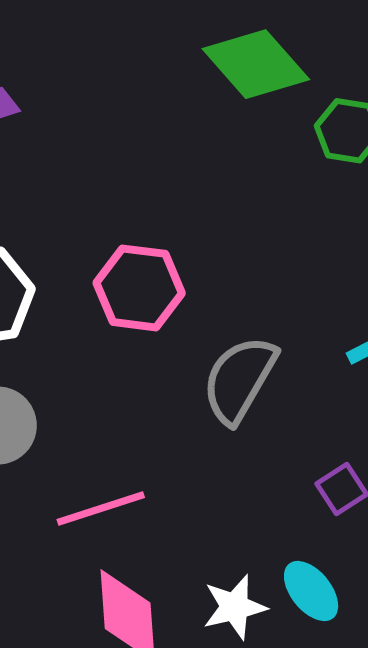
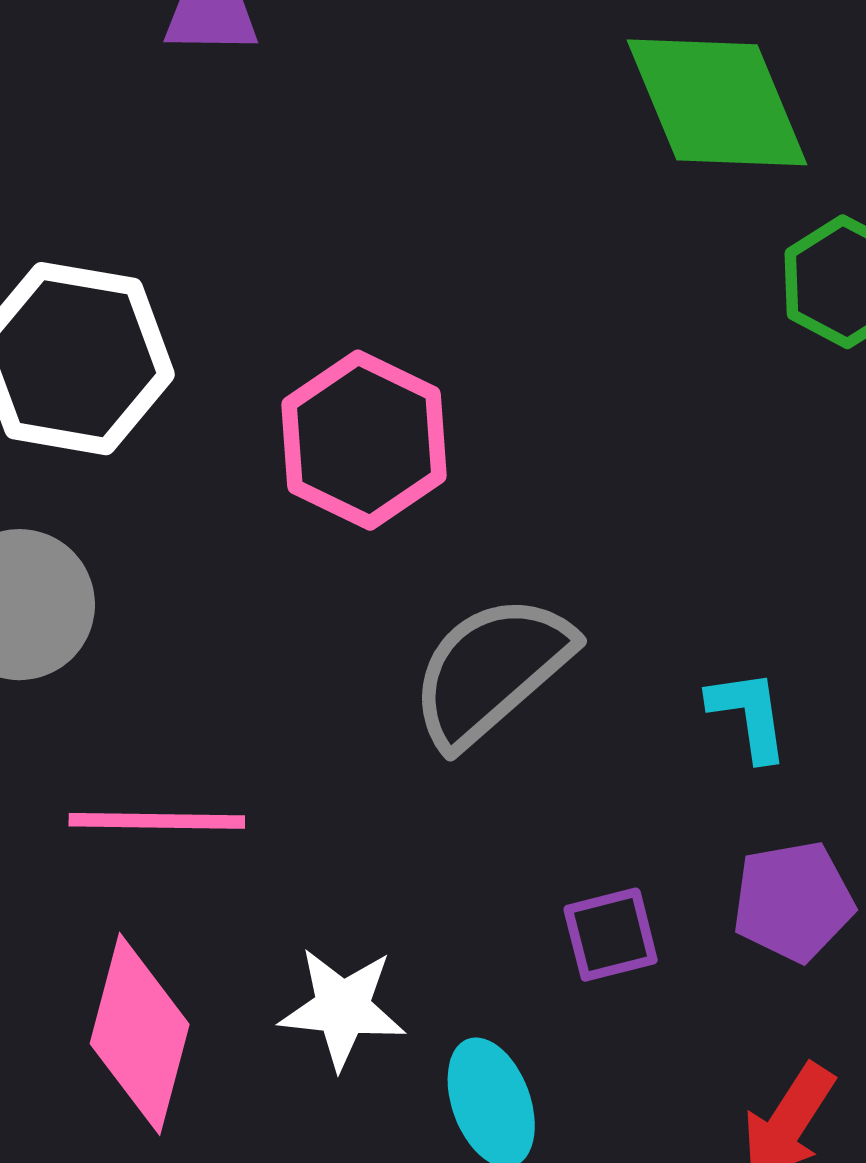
white star: (235, 607) -> (342, 1008), moved

